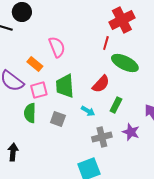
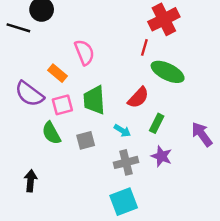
green semicircle: (30, 113) -> (51, 133), turned -30
gray square: (58, 119) -> (86, 140), turned -35
purple star: (131, 132) -> (161, 156), moved
gray cross: (102, 137) -> (126, 162), moved

